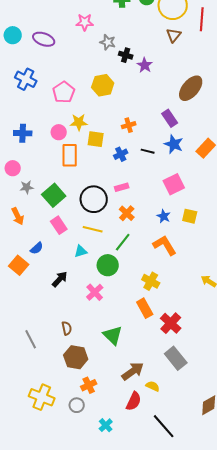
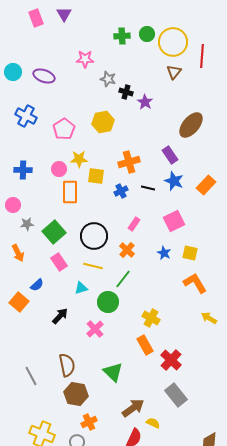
orange cross: (129, 125) -> (129, 162), size x1.5
pink rectangle: (122, 187) -> (134, 224), moved, turned -40
orange L-shape: (165, 245) -> (195, 283), moved
brown semicircle: (67, 328) -> (67, 365), size x1.6

